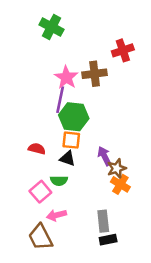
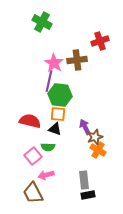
red semicircle: (37, 149) -> (30, 121), size x1.5

